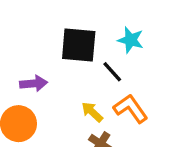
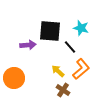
purple arrow: (34, 83) -> (28, 45), moved
orange L-shape: (131, 109) -> (81, 69), turned 85

